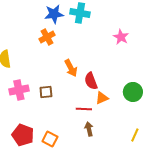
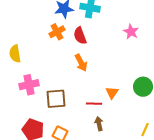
red semicircle: (91, 81) -> (80, 36), moved
brown square: (46, 92) -> (56, 99), moved, size x1.5
orange triangle: (102, 98) -> (112, 93), turned -32

